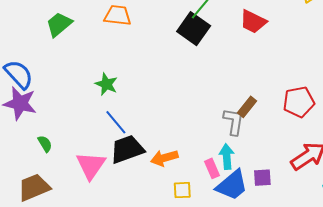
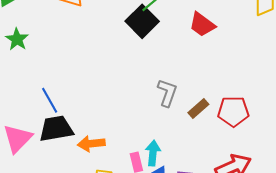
green star: (106, 84) -> (17, 39), moved
brown rectangle: (247, 107) -> (198, 109), moved
gray L-shape: (234, 122) -> (167, 93), moved

